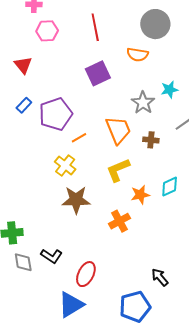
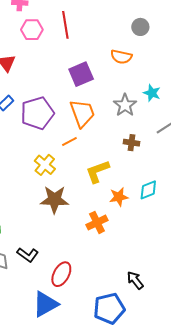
gray circle: (155, 24) -> (140, 27), size x0.6
red line: (95, 27) -> (65, 25), moved
cyan star: (169, 89) -> (152, 93), turned 30
orange trapezoid: (118, 130) -> (82, 113), moved
orange line: (79, 138) -> (69, 141), moved

